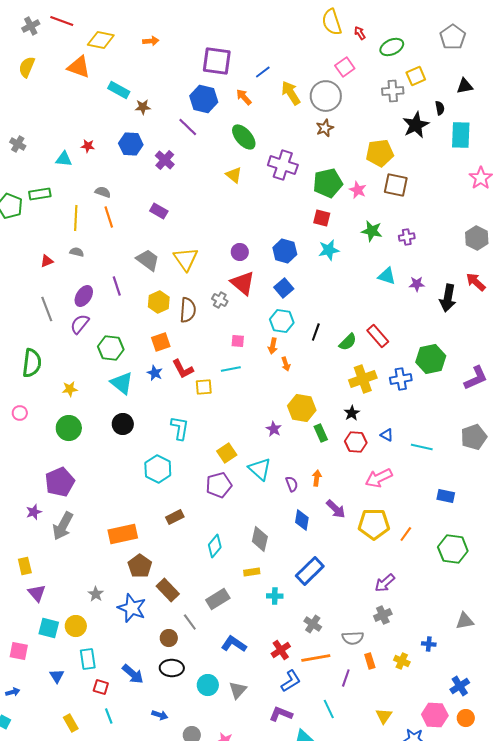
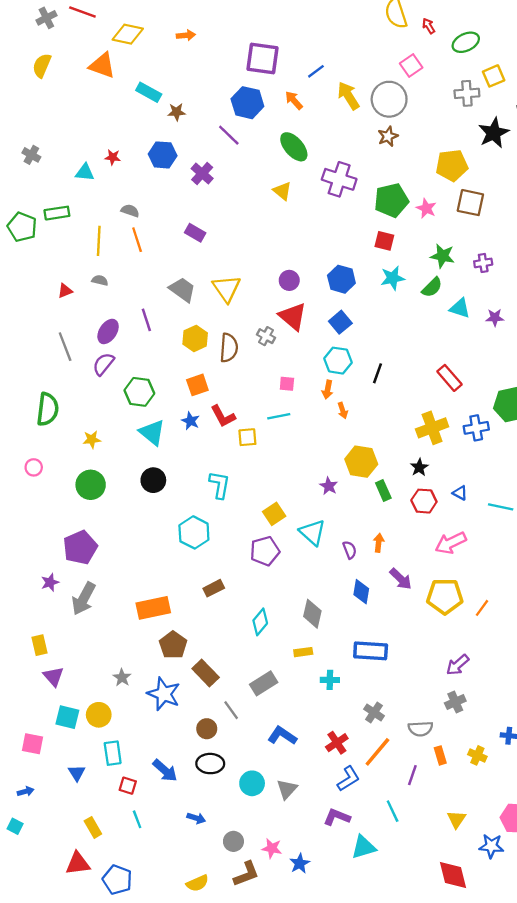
green semicircle: (348, 342) -> (432, 287), moved
blue rectangle: (310, 571) -> (371, 651), turned 48
orange line: (316, 658) -> (377, 752), turned -40

